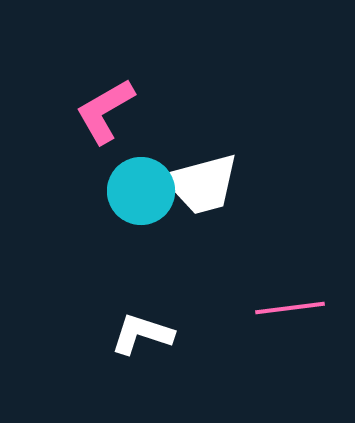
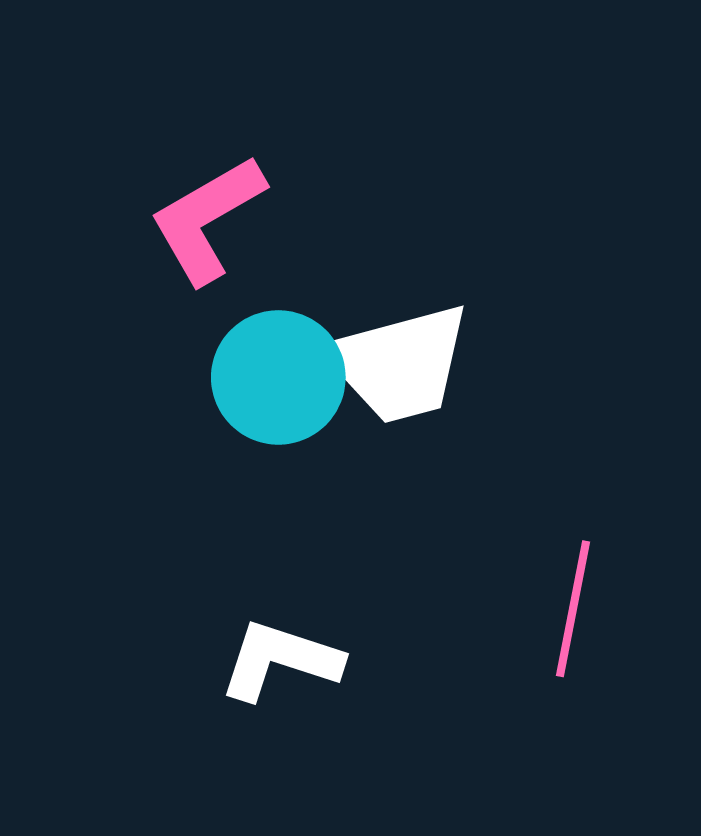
pink line: (290, 308) -> (573, 609), turned -72

